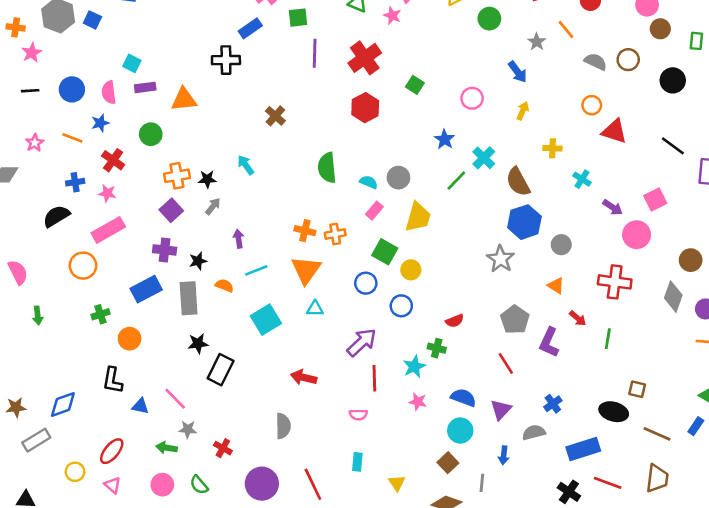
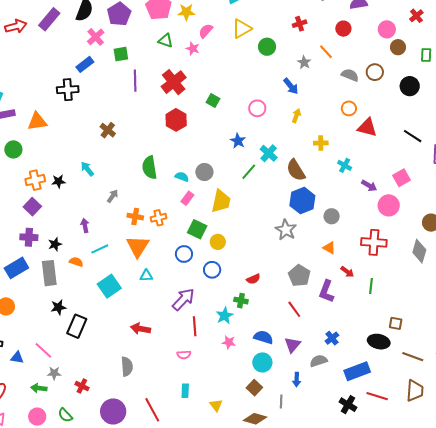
gray arrow: (213, 206) -> (113, 196), moved

